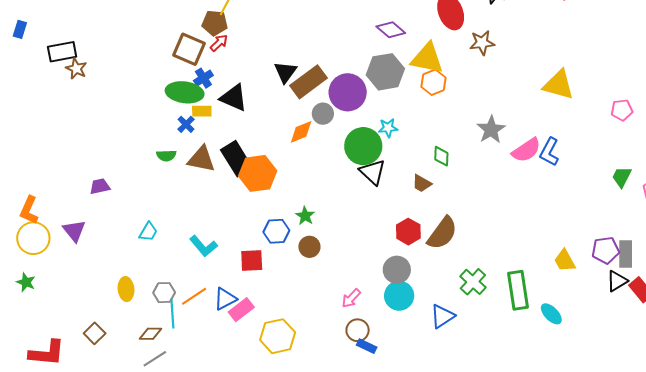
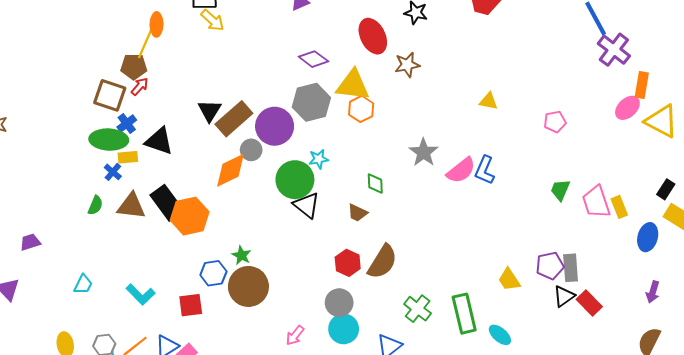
yellow triangle: (559, 85) -> (489, 101), size x0.6
orange diamond: (301, 132) -> (230, 170), size x1.4
green semicircle: (166, 156) -> (95, 205), turned -60
brown circle: (309, 247) -> (248, 286), size x1.8

